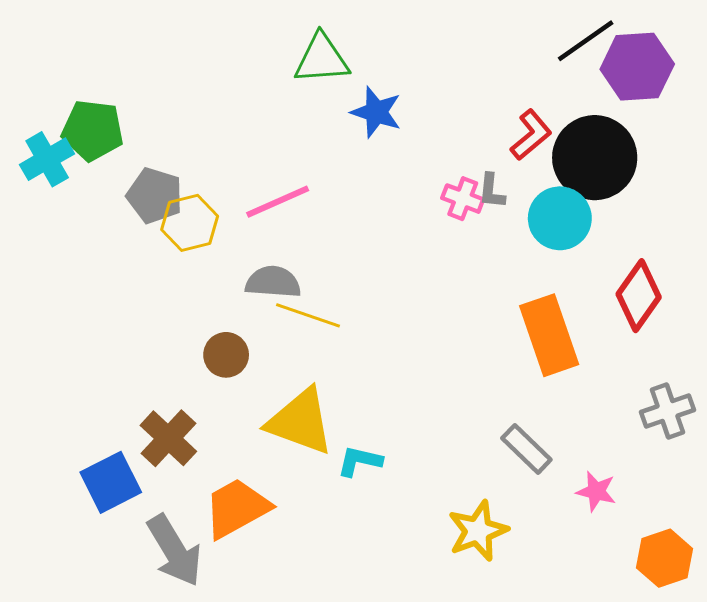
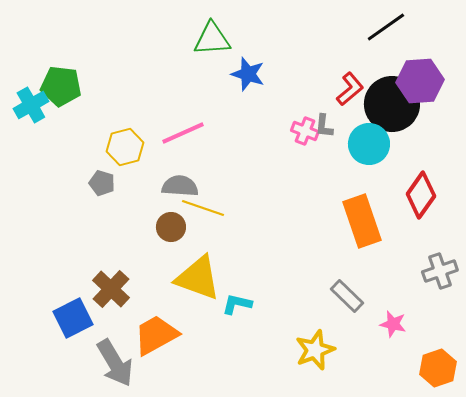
purple hexagon: (637, 67) -> (420, 81), moved
gray pentagon: (155, 196) -> (102, 183), moved, size x0.7
brown circle: (226, 355) -> (171, 227), moved

